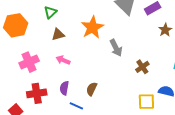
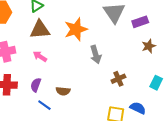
brown triangle: (58, 34) -> (40, 30), size x1.5
brown semicircle: (92, 89) -> (63, 91), turned -120

